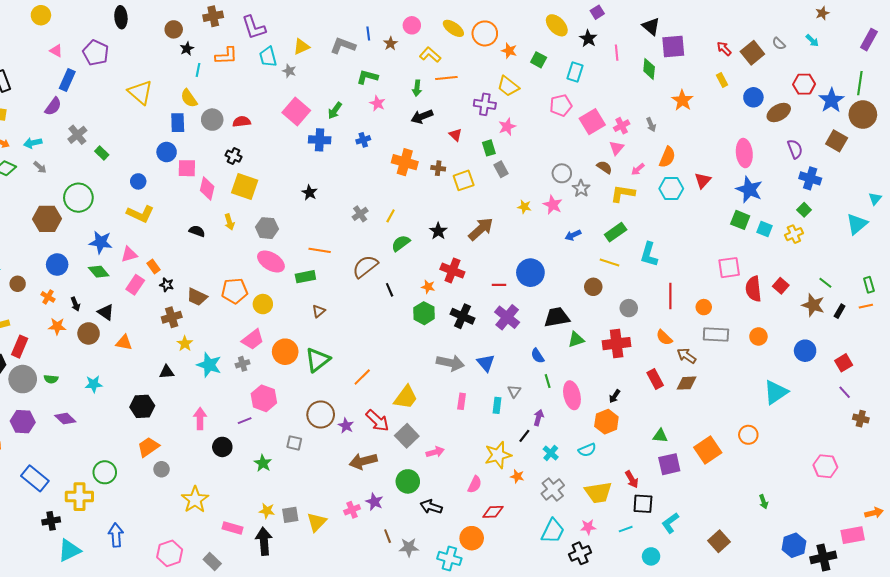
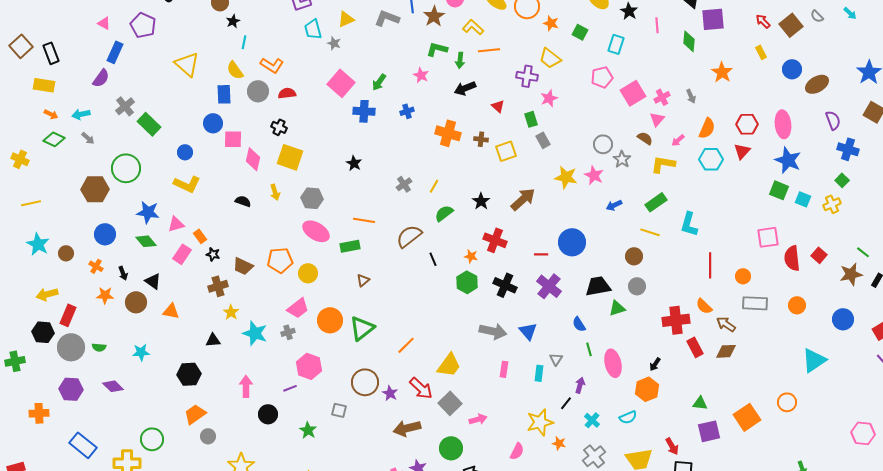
brown star: (391, 44) -> (434, 16), size x1.5
orange L-shape: (226, 56) -> (272, 65), moved, turned 35
green L-shape: (367, 77) -> (437, 49), moved
red hexagon: (804, 84) -> (747, 124), moved
green rectangle: (102, 153) -> (149, 124), size x1.6
yellow star: (524, 207) -> (566, 177), size x1.6
brown star: (813, 305) -> (851, 274), turned -30
gray circle: (629, 308) -> (637, 286), moved
red cross: (617, 344) -> (676, 320), moved

